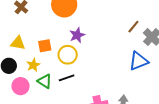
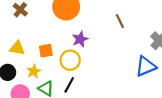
brown line: (133, 27) -> (120, 21), moved, turned -64
black line: (67, 78) -> (69, 85), turned -42

